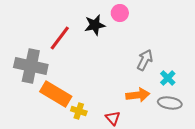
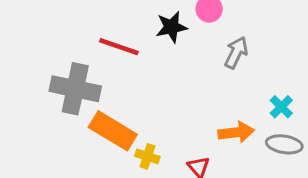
red line: (60, 38) -> (119, 47), turned 72
gray arrow: (145, 60) -> (236, 53), moved

